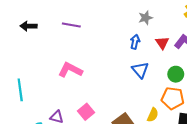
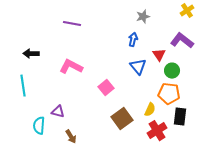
black arrow: (28, 26) -> (31, 54), moved
red triangle: (162, 43) -> (159, 55), moved
pink square: (86, 112) -> (106, 88), moved

